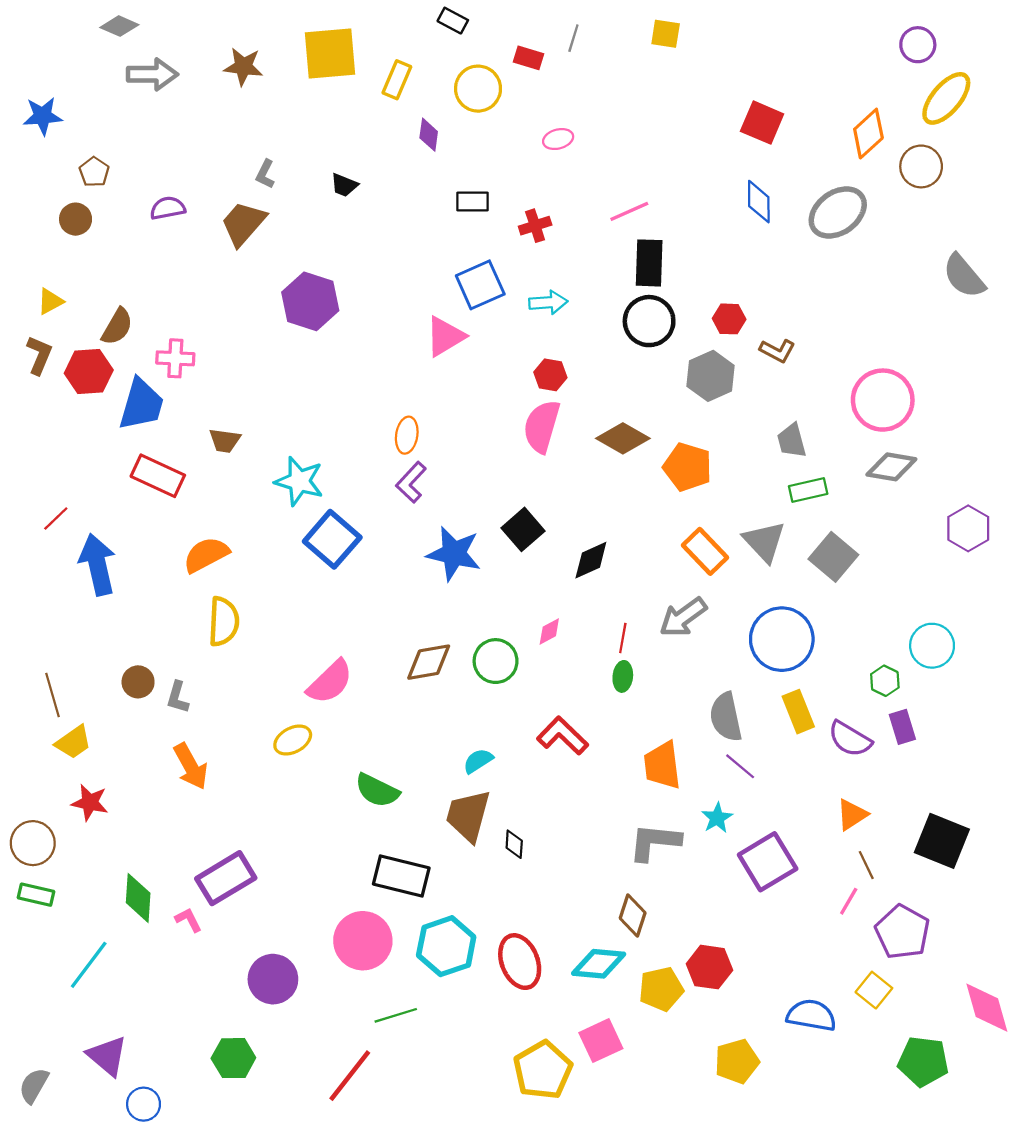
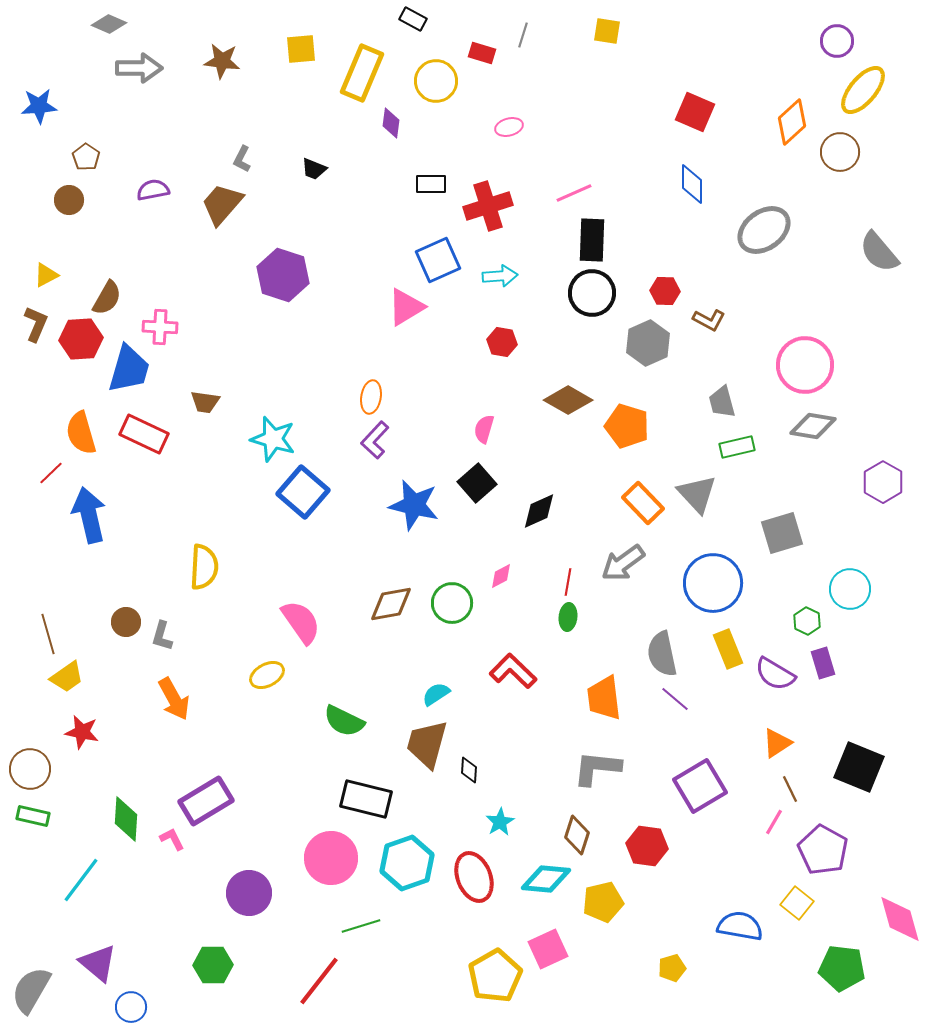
yellow square: (330, 53) -> (301, 49), size x0.6
yellow rectangle: (397, 80) -> (362, 73), size x1.6
gray ellipse: (838, 213) -> (764, 230), moved
red cross: (535, 226) -> (488, 206), size x1.6
pink semicircle: (542, 426) -> (484, 429), moved, size x0.6
orange semicircle: (206, 555) -> (81, 433), moved, turned -78
gray square: (833, 557) -> (782, 533), moved, turned 33
pink semicircle: (330, 682) -> (301, 622), turned -81
cyan star: (717, 818) -> (500, 822), moved
red hexagon: (709, 967) -> (647, 846), moved
yellow pentagon: (737, 1061) -> (672, 968), size x0.7
gray semicircle: (34, 1085) -> (31, 990), size x1.4

